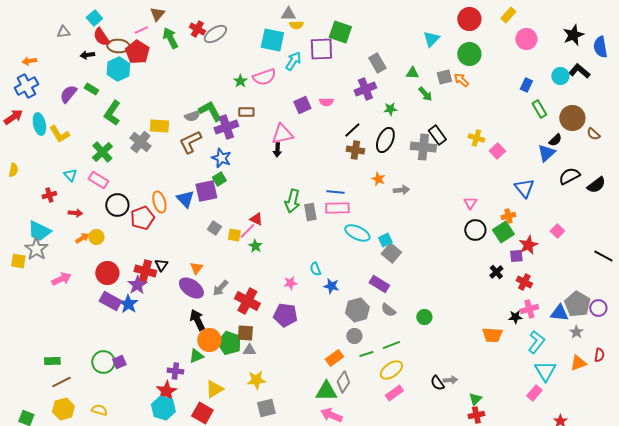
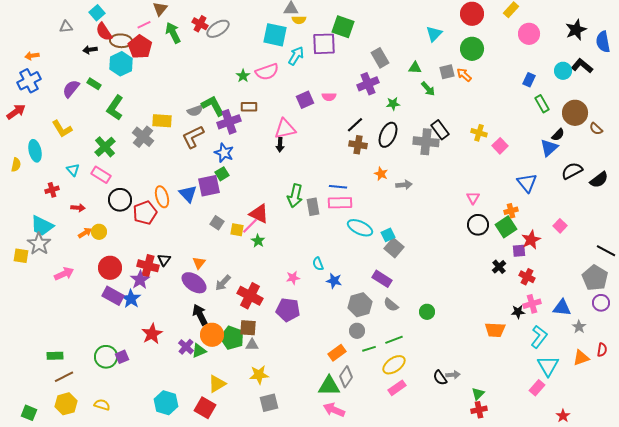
cyan ellipse: (39, 124) -> (35, 151), moved
red triangle: (256, 219) -> (259, 214), size x1.5
gray pentagon: (577, 304) -> (595, 278), moved
purple cross: (175, 371) -> (186, 347), moved, turned 35
red star: (166, 391) -> (152, 334), moved

